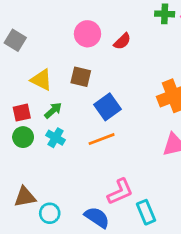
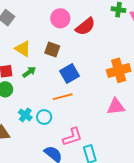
red semicircle: (122, 41) -> (85, 26), size x1.5
cyan cross: (56, 138) -> (25, 115), moved
cyan circle: (50, 213) -> (44, 117), moved

